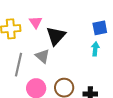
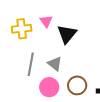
gray triangle: (42, 56) -> (55, 64), moved

